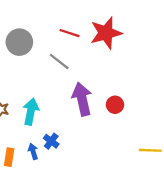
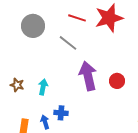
cyan arrow: (31, 112) -> (43, 87), size x0.7
blue cross: (51, 141) -> (61, 113), turned -32

